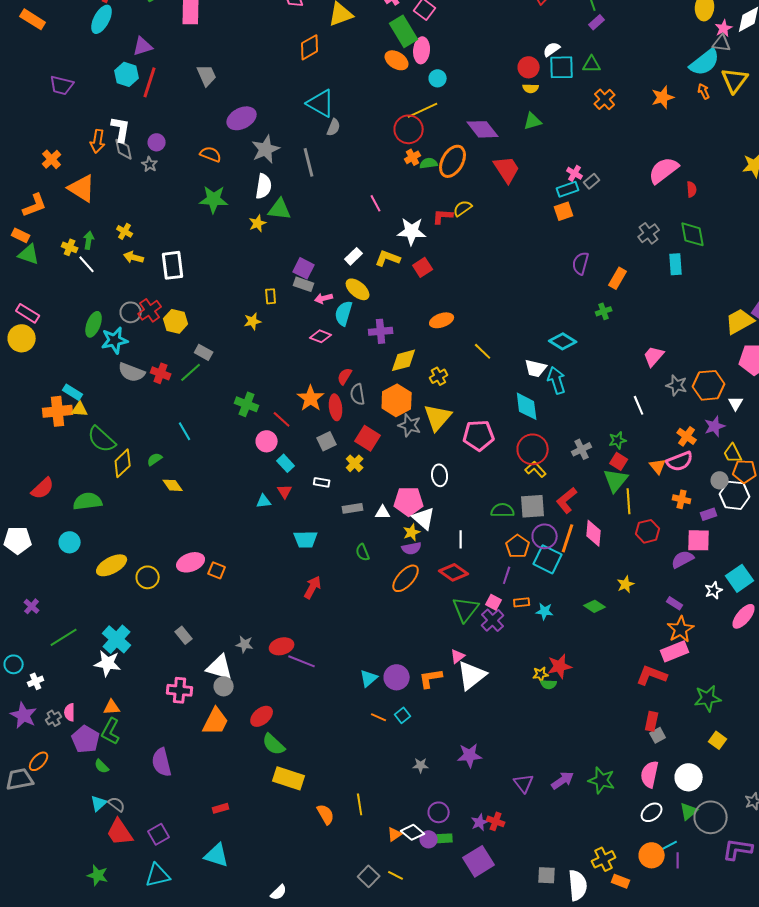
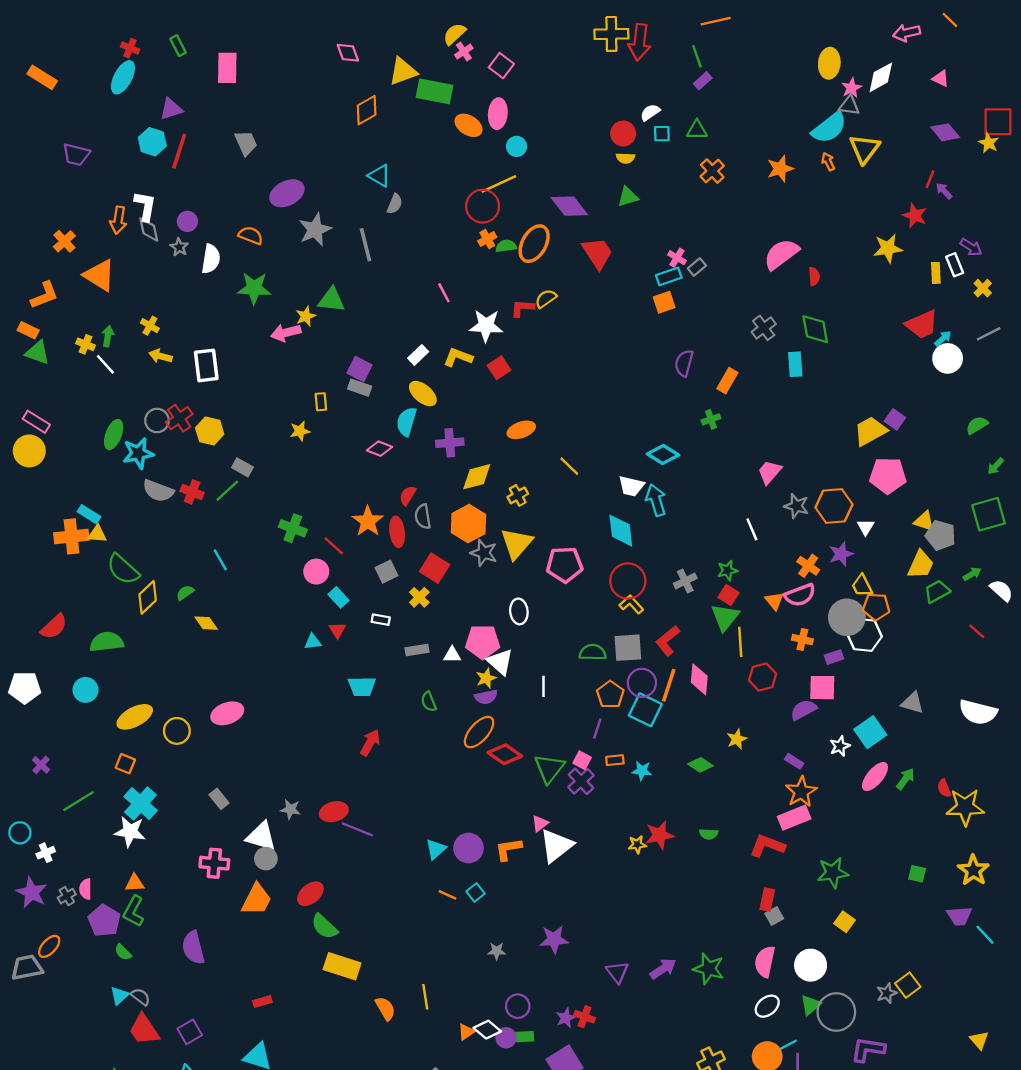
green rectangle: (404, 31) -> (435, 91), moved, turned -48
cyan square: (562, 67) -> (662, 134), size x0.6
cyan triangle: (321, 103) -> (380, 176), size x0.7
white semicircle: (264, 186) -> (211, 259), moved
pink arrow: (324, 298) -> (286, 333), moved, size x1.4
gray circle: (720, 480) -> (847, 617), size x1.8
orange square: (217, 570) -> (125, 764), moved
red diamond: (454, 572) -> (505, 754), moved
green semicircle: (549, 684) -> (709, 834), moved

